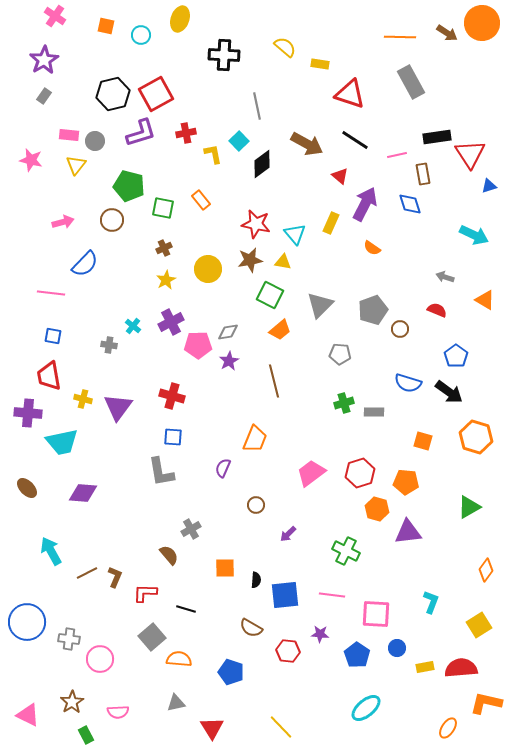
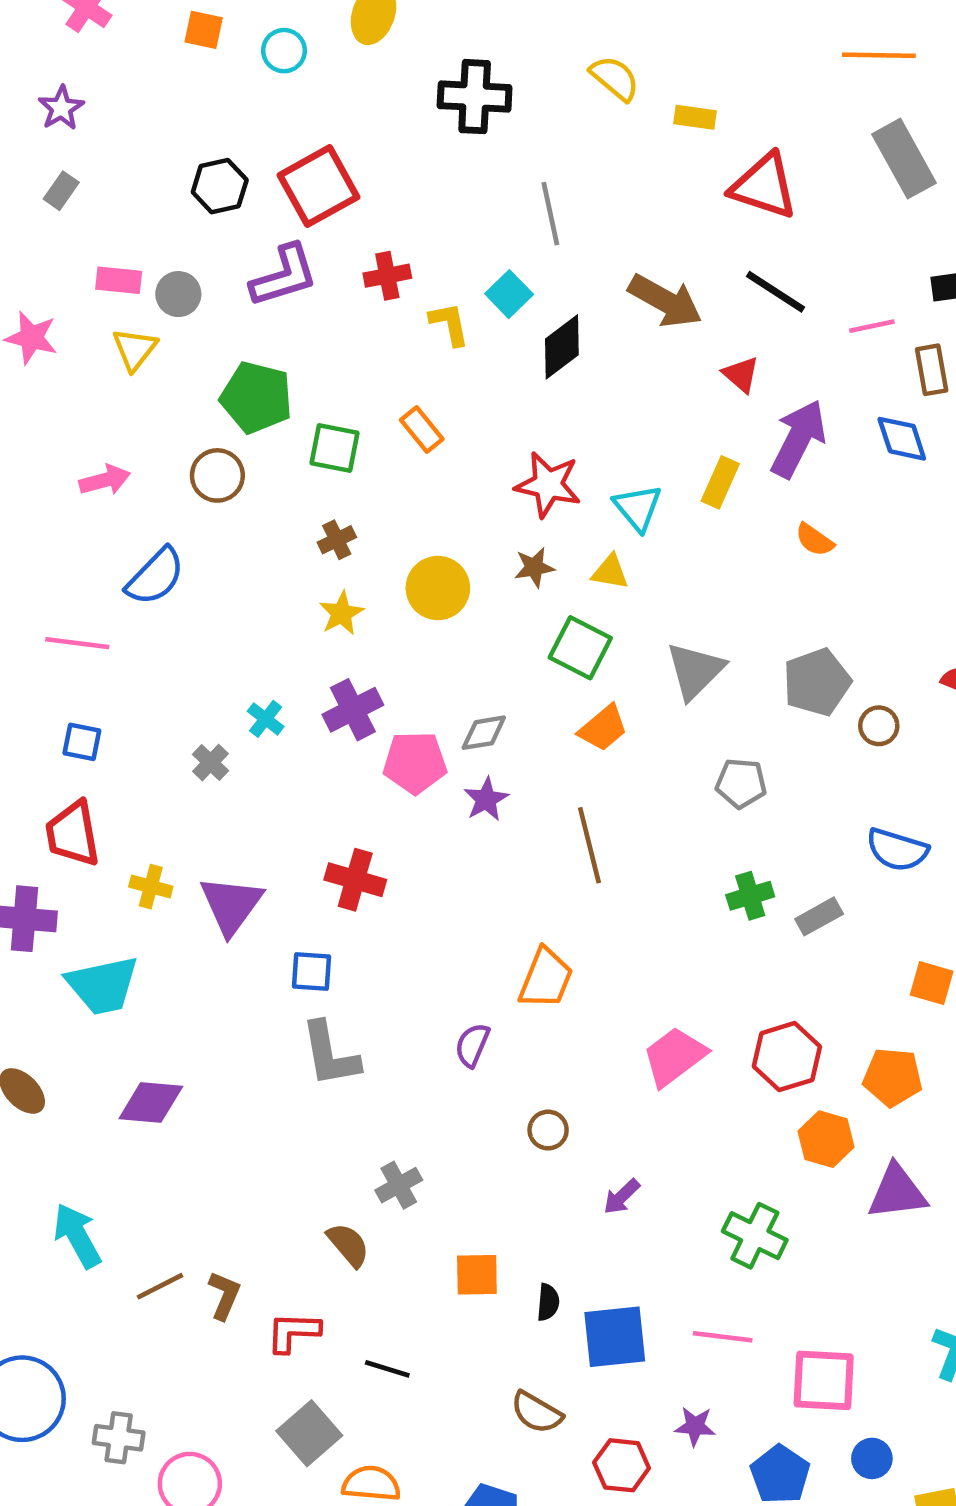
purple star: (44, 60) -> (61, 108), size x0.7
black hexagon: (113, 94) -> (220, 186), size x0.7
brown star: (250, 260) -> (534, 567), size x0.7
gray cross: (109, 345) -> (210, 763), turned 35
gray rectangle: (374, 412) -> (819, 916), turned -30
blue square: (173, 437) -> (312, 972), moved

